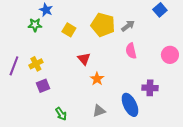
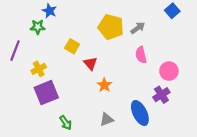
yellow square: (69, 30) -> (72, 46), moved
pink circle: (170, 55) -> (169, 71), moved
purple line: (14, 66) -> (15, 51), moved
purple square: (43, 86) -> (46, 93), size x1.6
purple cross: (150, 88) -> (161, 95), turned -35

